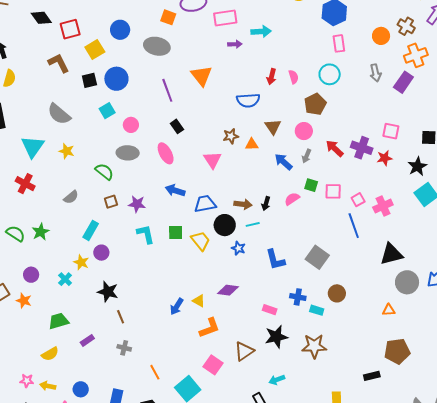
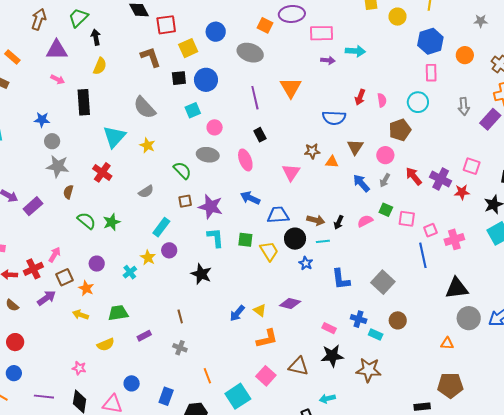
orange circle: (381, 36) -> (465, 55), moved
purple star: (137, 204) -> (211, 207), size x1.4
black star: (108, 292) -> (201, 274), moved
brown triangle: (244, 351) -> (298, 366), turned 40
yellow arrow: (48, 386) -> (80, 315), moved

